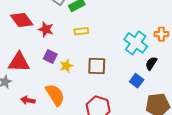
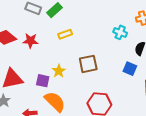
cyan cross: (136, 43) -> (120, 32), size x0.6
purple square: (50, 56) -> (43, 81), moved

